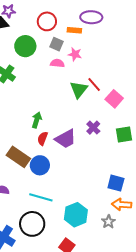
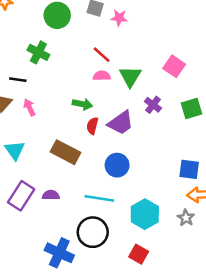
pink semicircle: (57, 63) -> (102, 76), moved
red line: (94, 85) -> (102, 55), moved
green triangle: (79, 90) -> (130, 76), moved
green arrow: (37, 120) -> (82, 104), turned 91
blue circle: (40, 165) -> (117, 165), moved

